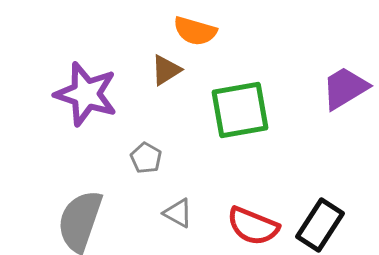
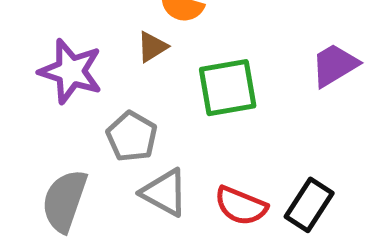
gray pentagon: (146, 158) -> (132, 137), size x1.6
gray triangle: (178, 213) -> (164, 193), size x1.6

